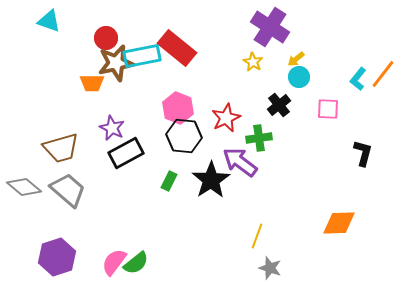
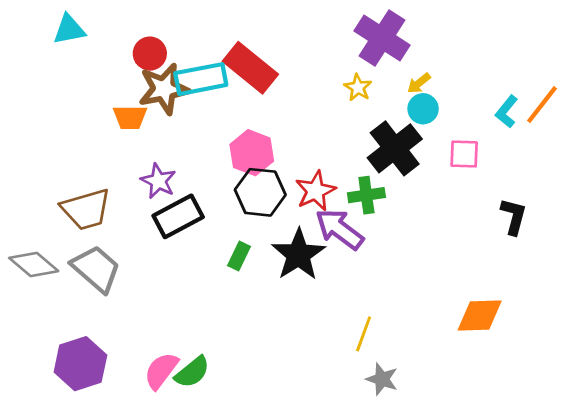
cyan triangle: (49, 21) -> (69, 29), turned -30
black cross: (279, 105) -> (395, 148), size x1.6
red star: (226, 118) -> (315, 191), moved

